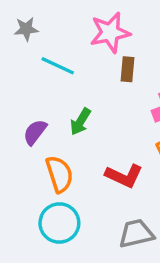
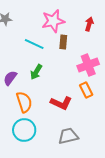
cyan line: (58, 66) -> (34, 44), moved

